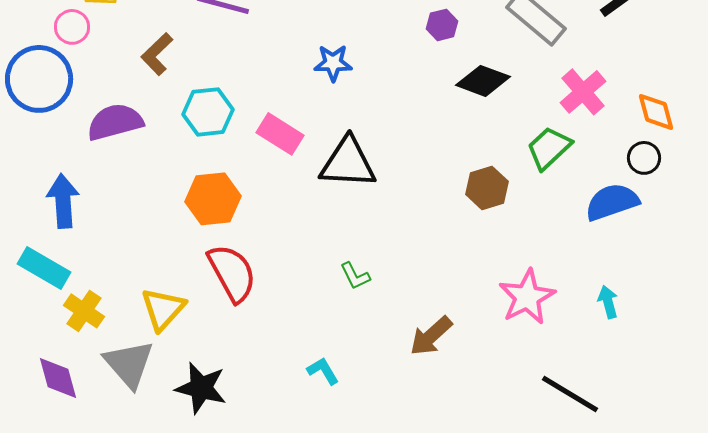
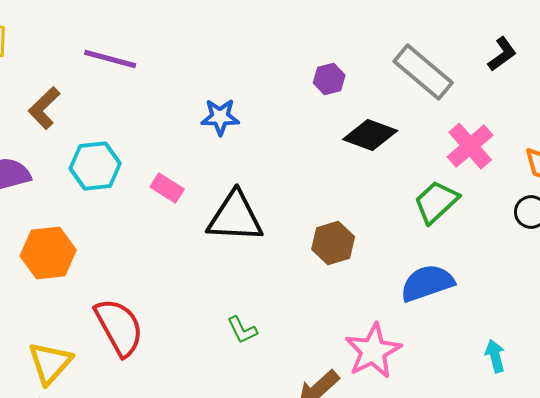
pink rectangle: (280, 134) -> (167, 188), size x0.7
brown hexagon: (487, 188) -> (333, 243), moved
orange hexagon: (213, 199) -> (48, 253), moved
blue semicircle: (612, 202) -> (427, 283), moved
pink star: (527, 297) -> (373, 351), moved

